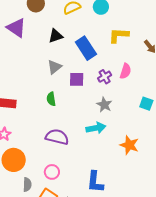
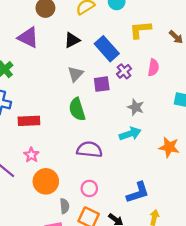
purple cross: (105, 77) -> (124, 71), moved
green semicircle: (51, 99) -> (77, 109), size x1.5
blue L-shape: (95, 182) -> (138, 192), turned -105

